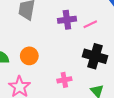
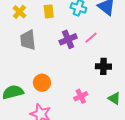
black cross: (95, 56) -> (103, 66), size x0.7

